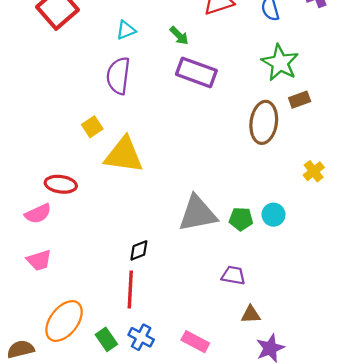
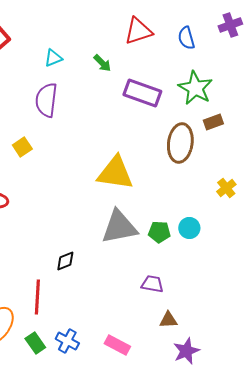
purple rectangle: (196, 72) -> (142, 93), moved
yellow triangle: (124, 155) -> (115, 173), moved
red line: (130, 290) -> (37, 297), moved

